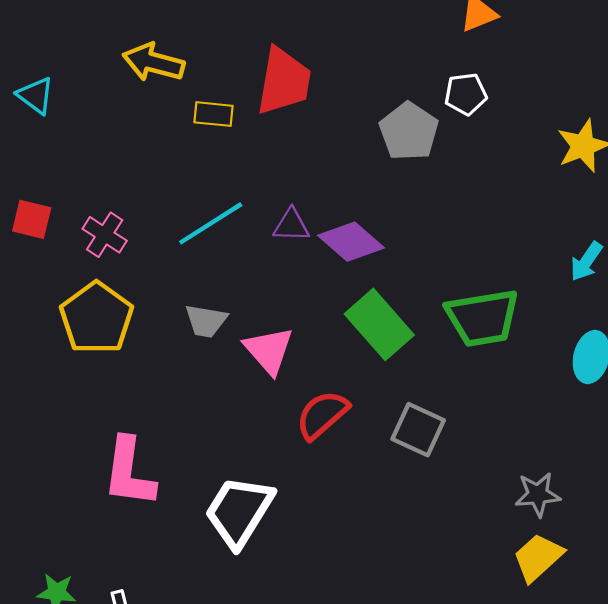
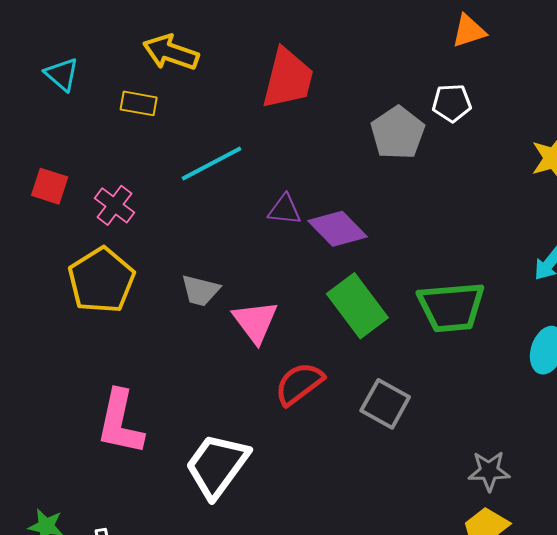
yellow rectangle: (214, 114) -> (139, 103), moved
cyan line: (211, 223) -> (212, 164), moved

